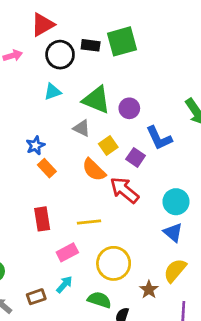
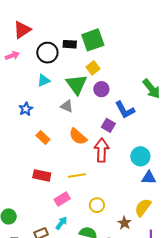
red triangle: (43, 25) -> (22, 30), moved
green triangle: (96, 100) -> (77, 84), turned 35
blue star: (35, 145) -> (26, 109), moved
yellow square: (108, 145) -> (93, 68), moved
red arrow: (124, 190) -> (102, 150), turned 55
red rectangle: (42, 219) -> (42, 175), turned -66
blue triangle: (173, 232) -> (149, 178), moved, turned -35
yellow circle: (114, 263) -> (97, 205), size x0.6

